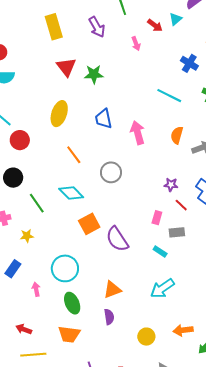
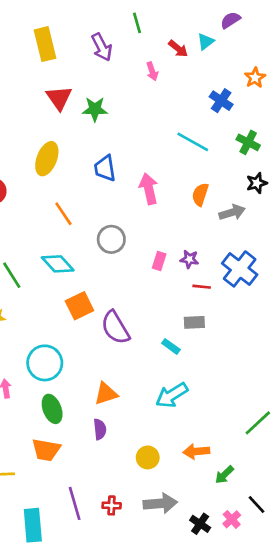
red line: (181, 205) -> (202, 287), turned -40
pink rectangle: (157, 218) -> (159, 261), moved

